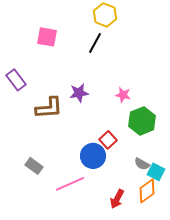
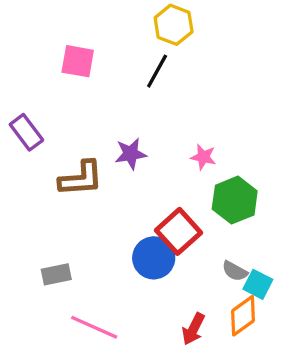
red square: (108, 140) -> (179, 231), size x1.5
gray rectangle: (34, 166) -> (56, 274), turned -48
pink line: (70, 184) -> (94, 327), moved, turned 48

